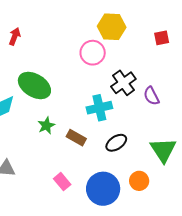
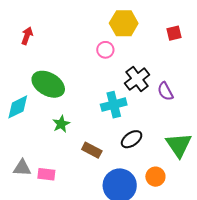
pink circle: (93, 53) -> (105, 50), size x0.7
brown rectangle: (76, 138) -> (92, 150), moved
pink rectangle: (62, 182) -> (46, 174), moved, turned -42

